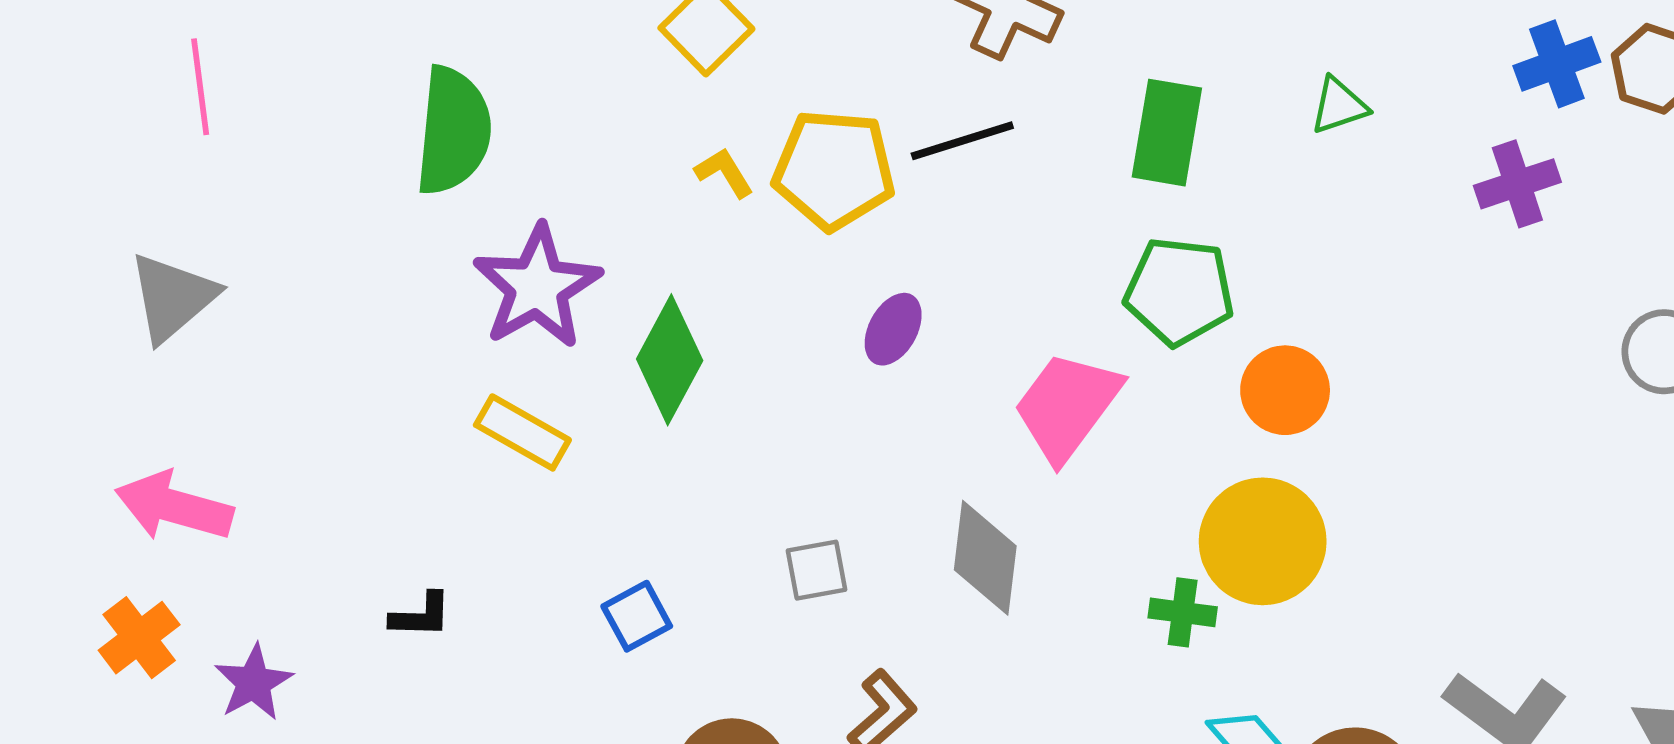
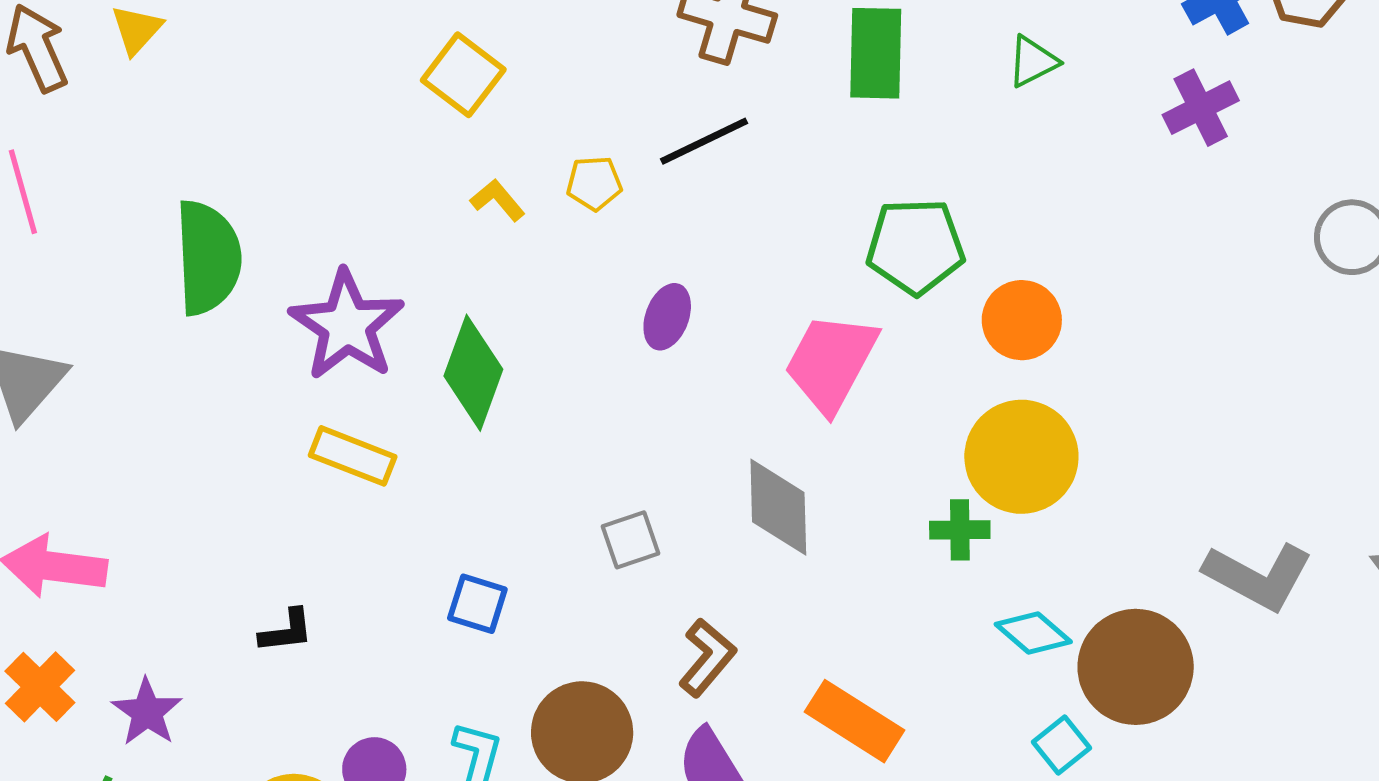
green semicircle: (453, 131) -> (208, 258), moved
green rectangle: (1167, 133) -> (876, 53), moved
yellow pentagon: (834, 170) -> (594, 183), size x0.5
blue square: (637, 616) -> (477, 604), turned -36

